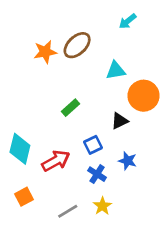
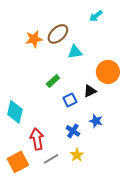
cyan triangle: (116, 70) -> (75, 52), moved
blue square: (93, 145) -> (70, 100), moved
red arrow: (56, 161) -> (37, 139), moved, turned -70
orange square: (24, 197) -> (18, 162), moved, size x1.5

